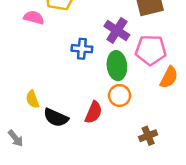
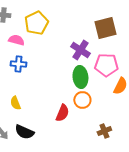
blue cross: (82, 49) -> (18, 64), moved
black semicircle: (56, 118) -> (24, 132), moved

